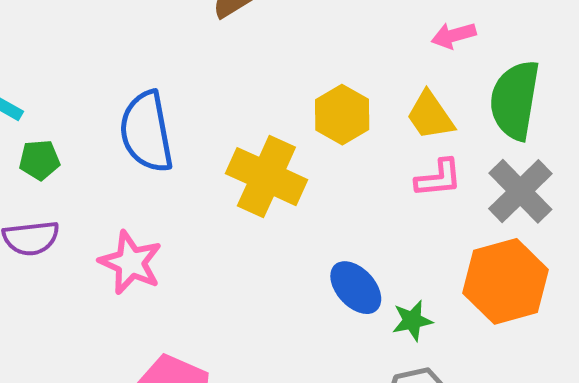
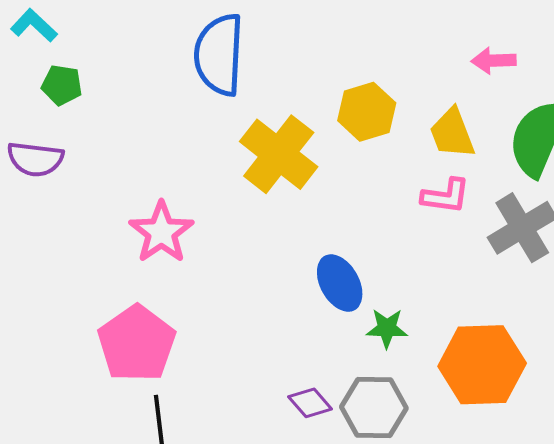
blue semicircle: (146, 132) -> (219, 55), moved
pink star: (131, 263) -> (161, 232), moved
orange hexagon: (506, 281) -> (482, 365), moved

